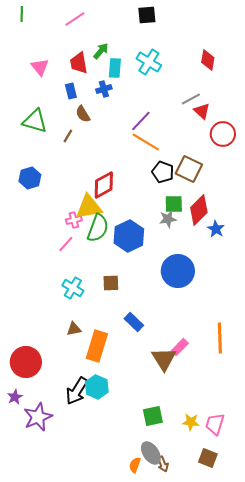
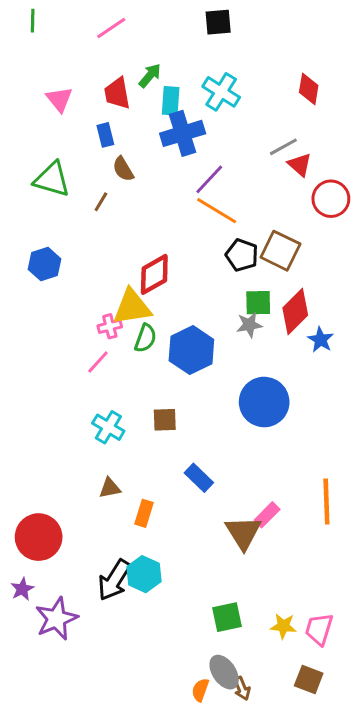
blue cross: (104, 89) -> (183, 133), moved, size x1.8
green semicircle: (98, 228) -> (145, 338), size x0.7
orange rectangle: (97, 346) -> (144, 513), size x0.6

